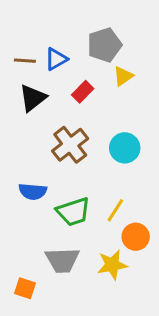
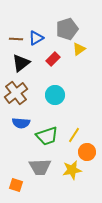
brown cross: (70, 145) -> (16, 93), moved
cyan circle: (125, 148) -> (55, 95), moved

